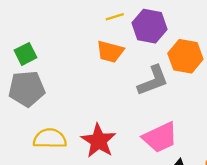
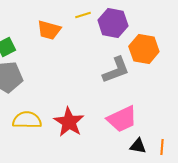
orange trapezoid: (110, 52) -> (49, 30), moved

